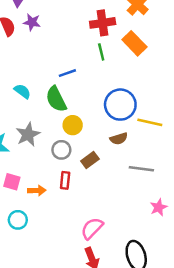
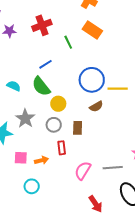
red cross: (103, 23) -> (42, 25), moved
brown rectangle: (90, 160) -> (78, 128), turned -40
gray line: (141, 169) -> (113, 168), moved
pink semicircle: (92, 228) -> (83, 171), moved

